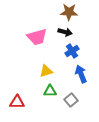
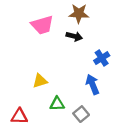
pink trapezoid: (37, 37) -> (42, 25), moved
blue cross: (72, 51) -> (102, 58), moved
yellow triangle: (46, 71) -> (40, 81), moved

